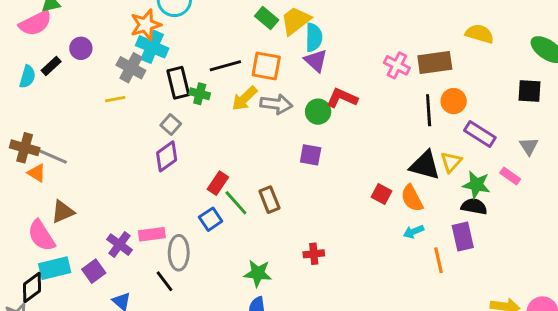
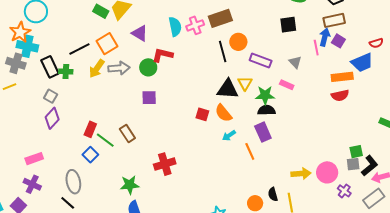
cyan semicircle: (314, 37) -> (175, 27), moved
pink cross: (397, 65) -> (195, 25), turned -36
orange square: (266, 66) -> (107, 44), turned -30
pink rectangle: (152, 234) -> (34, 159), moved
red cross: (314, 254) -> (165, 164), size x1.5

